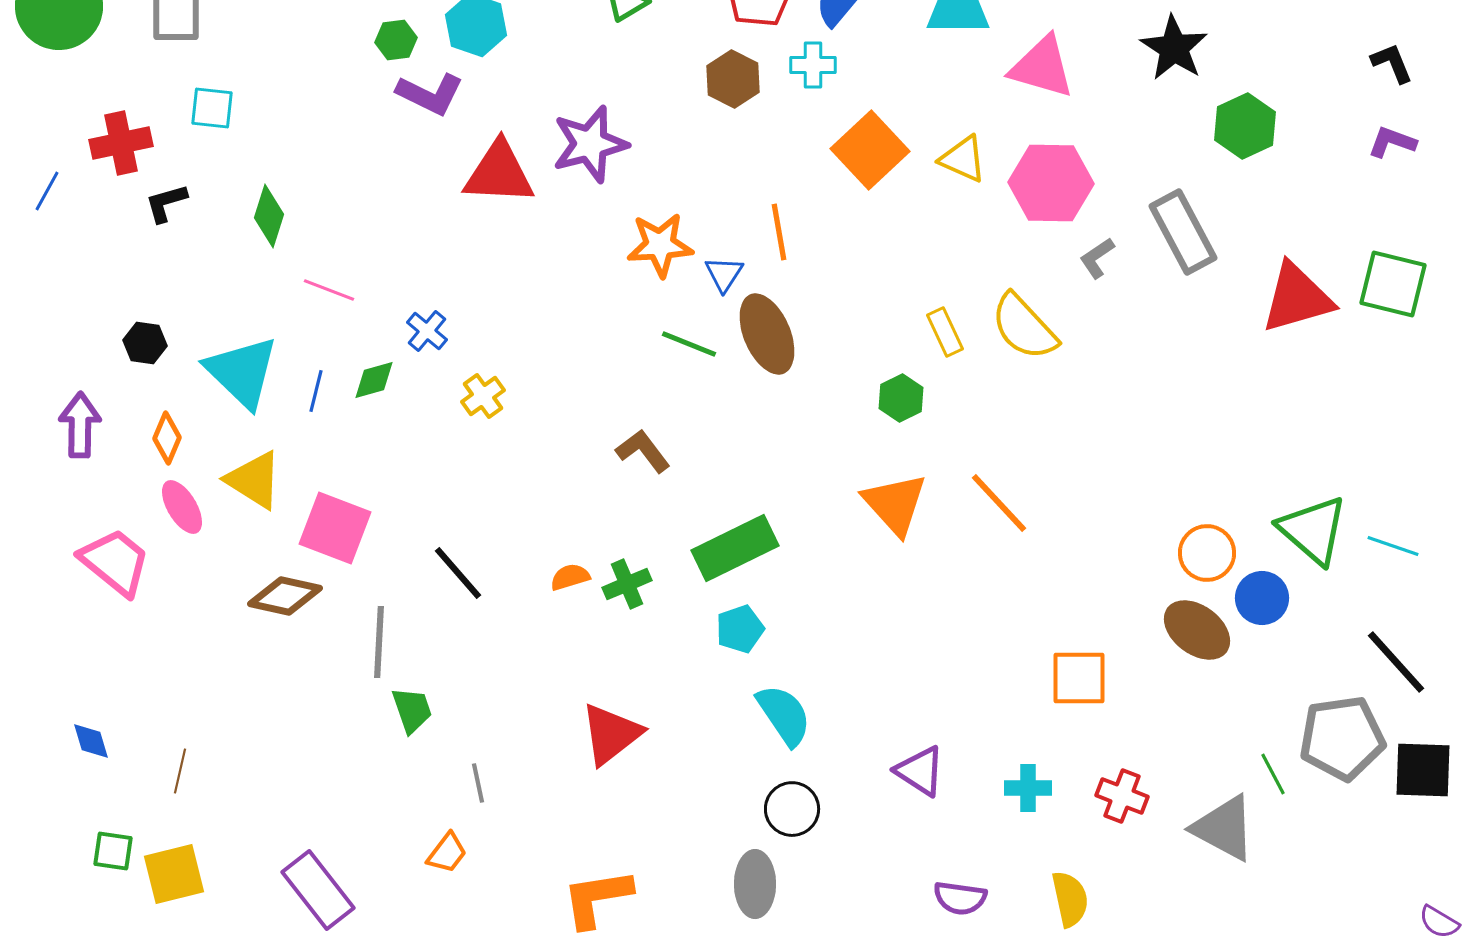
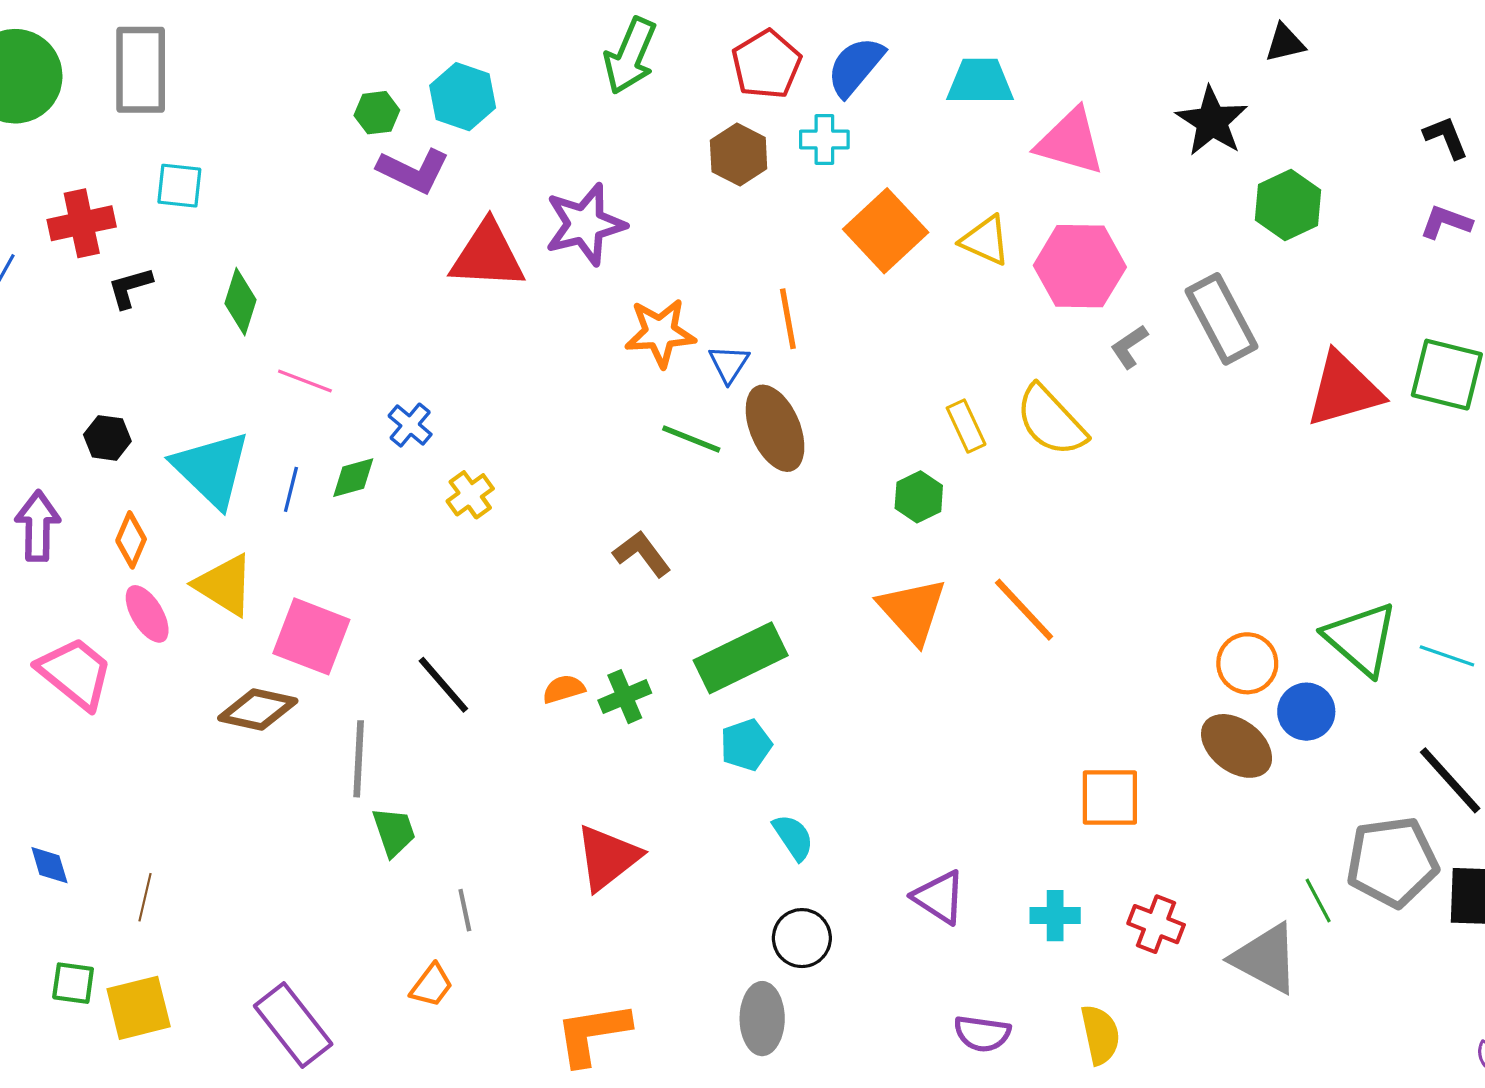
cyan semicircle: (784, 715) -> (793, 837), size x0.7

